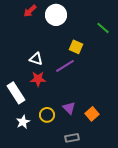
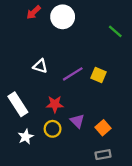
yellow square: (76, 47) -> (98, 75), moved
red star: (38, 79) -> (55, 104), moved
gray rectangle: (72, 138) -> (103, 155), moved

